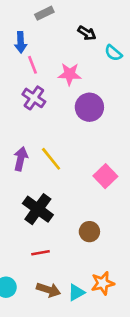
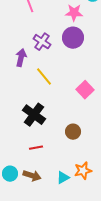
pink star: (70, 74) -> (74, 13), moved
purple cross: (34, 98) -> (42, 42), moved
purple arrow: (21, 159) -> (21, 58), moved
brown arrow: (48, 290) -> (32, 176), moved

